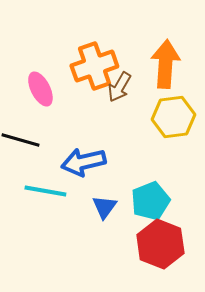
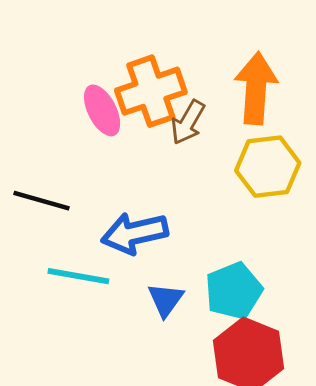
pink ellipse: (40, 89) -> (102, 110), moved

